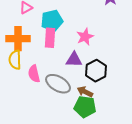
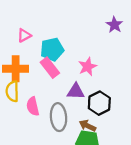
pink rectangle: (50, 38) -> (50, 68), turned -42
gray ellipse: (58, 84) -> (59, 117), turned 55

